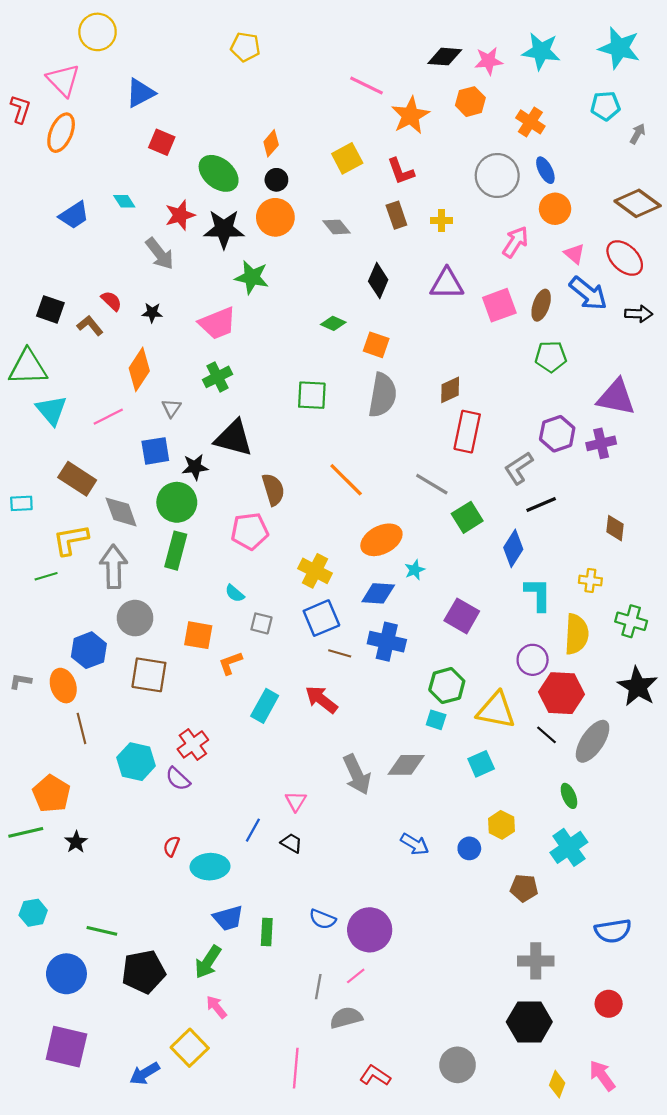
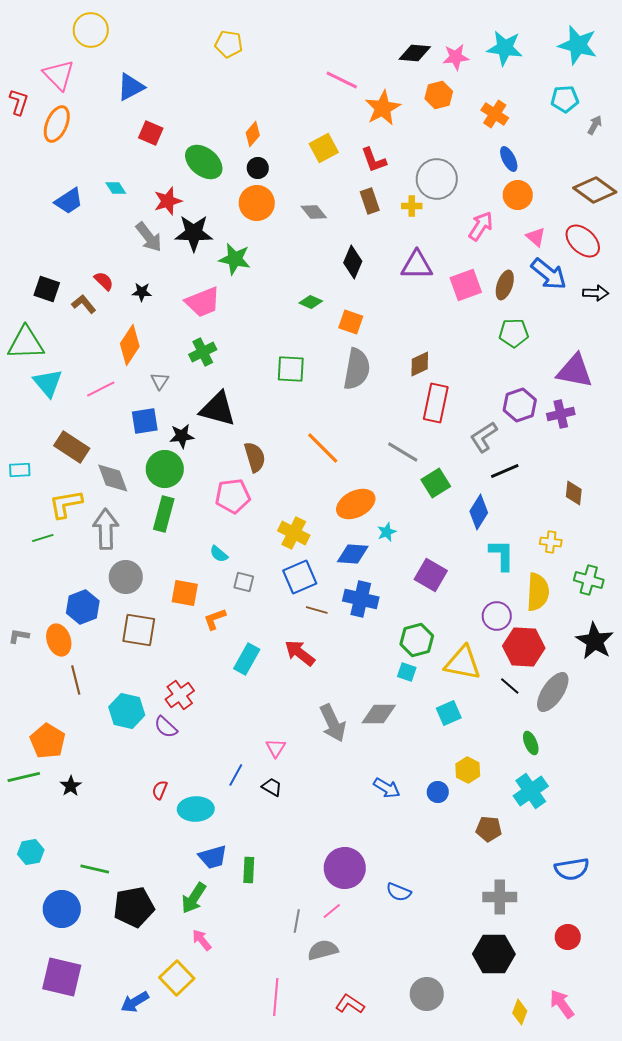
gray circle: (497, 176) -> (437, 179), moved
black star: (224, 229) -> (194, 233), moved
blue semicircle: (323, 919) -> (399, 892), moved

